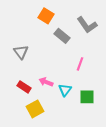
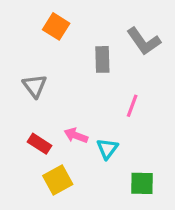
orange square: (46, 16) -> (56, 26), moved
gray rectangle: (62, 36) -> (102, 59), turned 49
green square: (87, 97) -> (142, 183), moved

